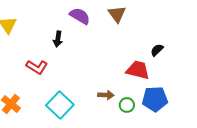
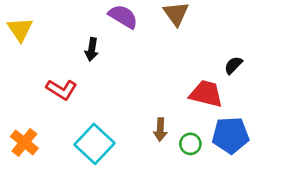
brown arrow: (106, 95) -> (160, 130), turned 91

